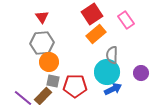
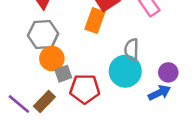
orange rectangle: (96, 34) -> (95, 21), moved, turned -30
gray square: (53, 81) -> (63, 74), moved, turned -32
blue arrow: (113, 89) -> (159, 93), moved

